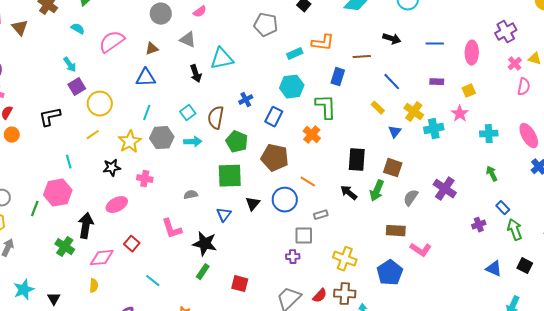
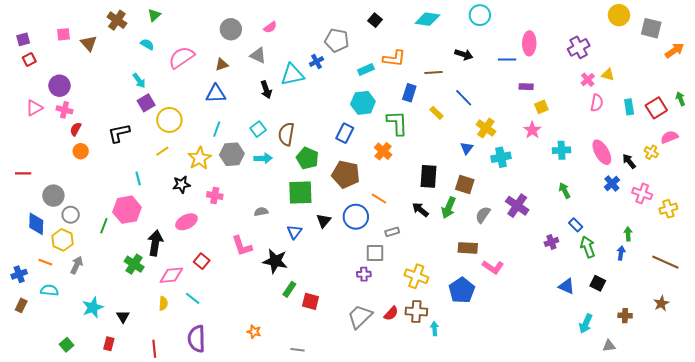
pink ellipse: (472, 53) -> (529, 43), moved
purple rectangle: (437, 82) -> (526, 87), moved
blue cross: (246, 100) -> (317, 61), moved
yellow rectangle: (378, 108) -> (437, 113), moved
cyan cross: (434, 129) -> (501, 157), moved
green rectangle: (203, 272) -> (289, 289), moved
cyan line: (153, 281) -> (193, 298), moved

